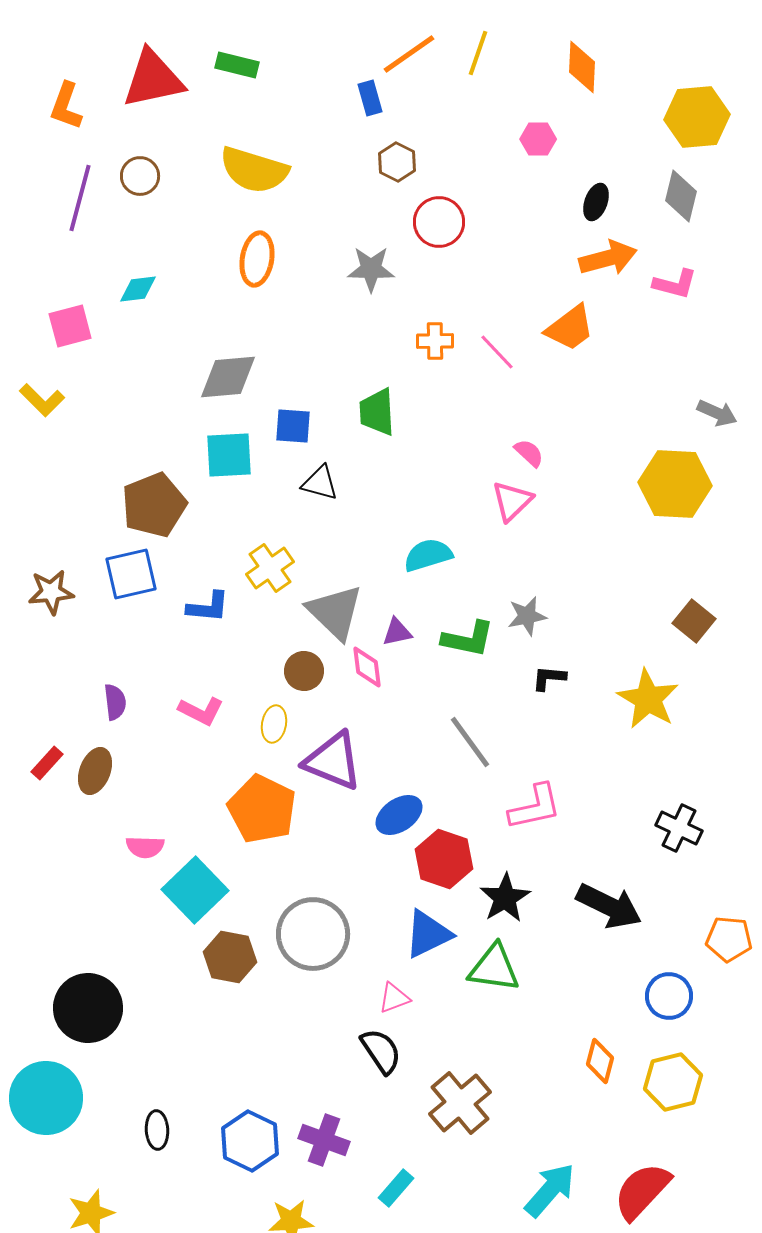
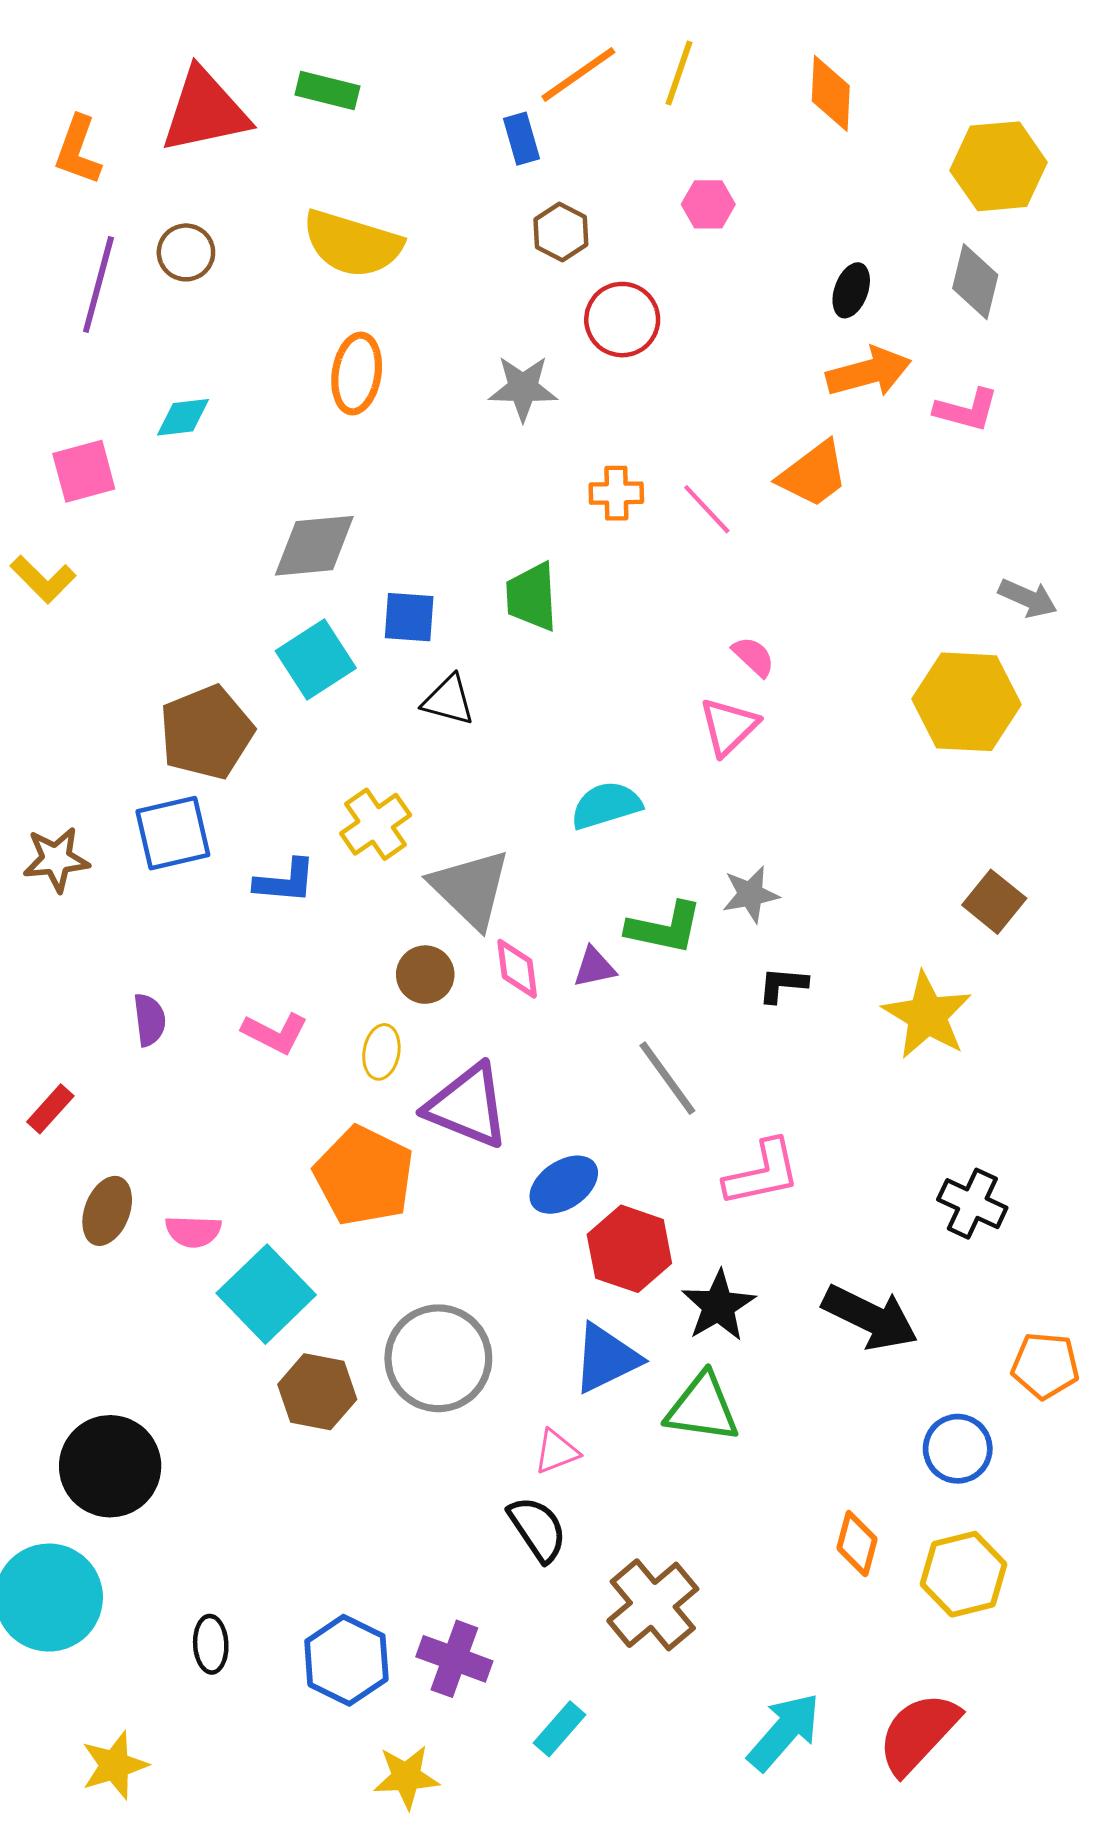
pink hexagon: (538, 139) -> (708, 204), moved
cyan square: (229, 455) -> (316, 659), turned -30
purple triangle: (397, 632) -> (594, 967), moved
brown ellipse: (95, 771) -> (107, 1211), moved

